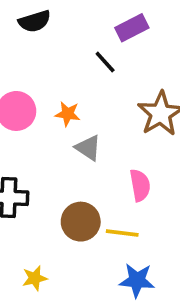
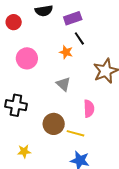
purple rectangle: (132, 28) -> (73, 18), moved
orange star: (68, 114) -> (66, 52), moved

